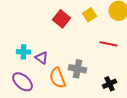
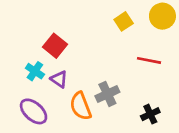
red square: (62, 19) -> (55, 46), moved
cyan cross: (24, 52) -> (35, 71), turned 32
gray cross: (78, 69) -> (107, 94), turned -36

